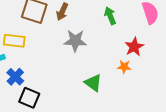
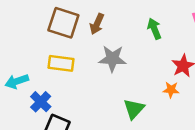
yellow rectangle: (14, 41) -> (61, 63), moved
green triangle: (93, 83) -> (134, 109), turned 36

